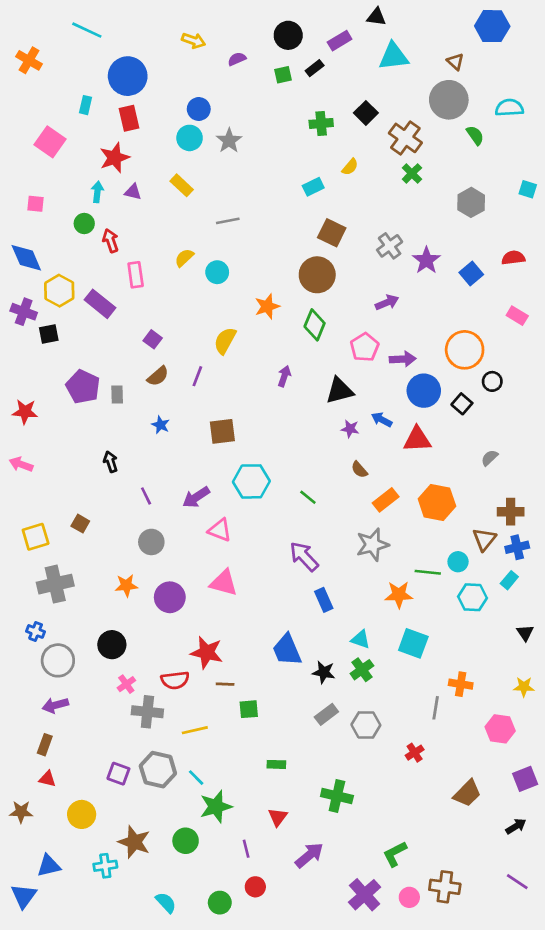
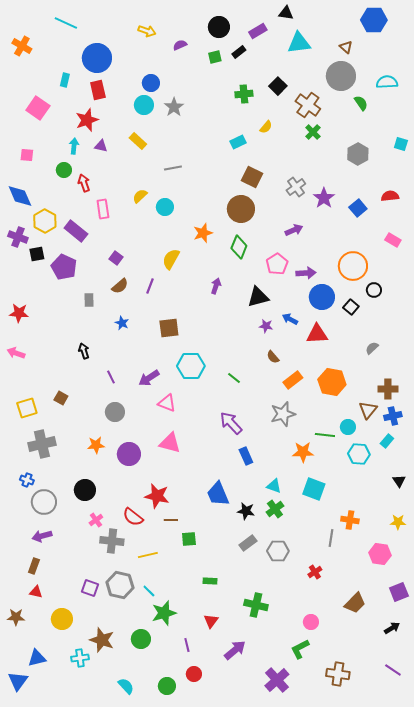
purple pentagon: (83, 387) -> (64, 267), moved
red semicircle: (175, 680) -> (133, 517), turned 45
pink circle: (409, 897) -> (311, 622), moved

